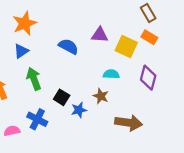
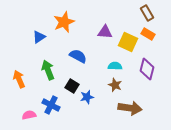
orange star: (25, 23) -> (64, 22), moved
blue semicircle: (68, 46) -> (78, 56), moved
blue triangle: (21, 51) -> (39, 37), moved
brown star: (101, 96) -> (115, 85), moved

